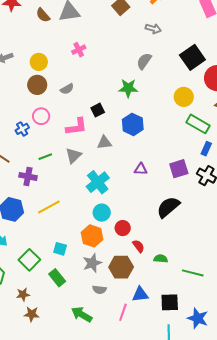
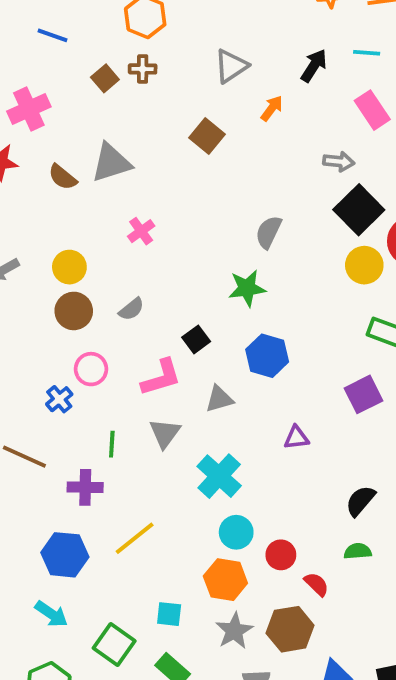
gray arrow: (153, 29) -> (339, 162), moved
yellow circle: (184, 97) -> (364, 265), moved
green line: (45, 157) -> (112, 444), turned -56
purple square: (179, 169) -> (363, 394), moved
black semicircle: (168, 207) -> (360, 501), size x0.7
green semicircle: (161, 259) -> (358, 551), moved

